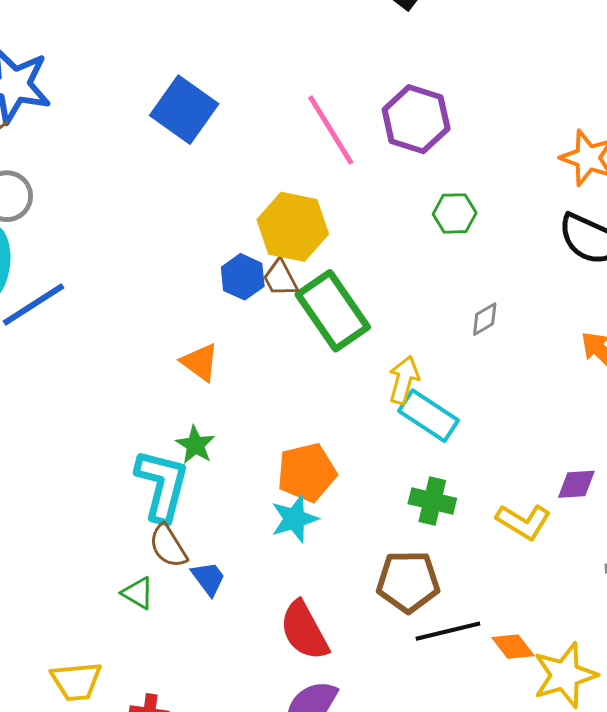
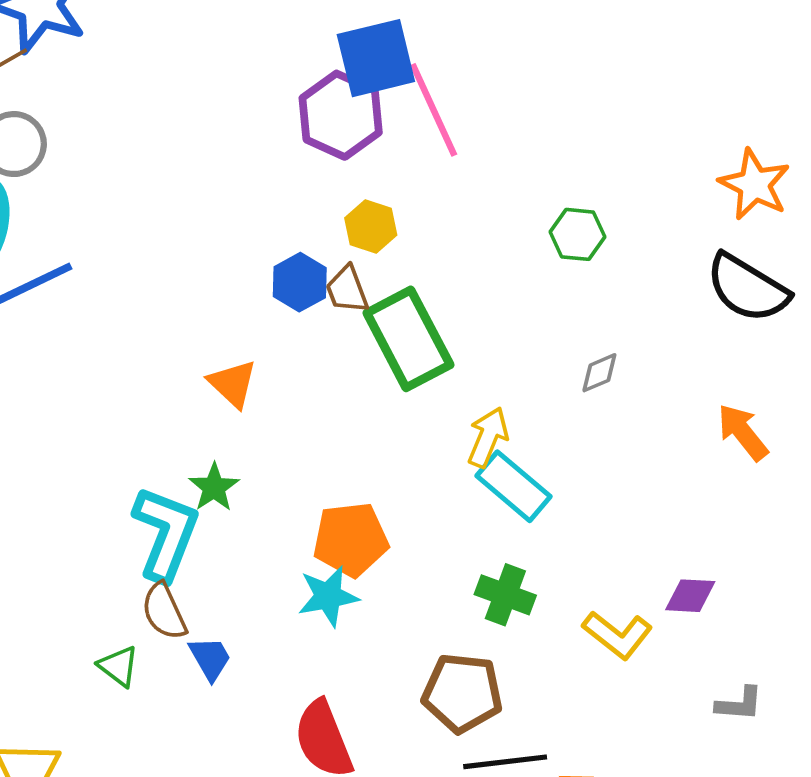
blue square: (184, 110) -> (376, 58), moved, turned 34
purple hexagon: (416, 119) -> (341, 115), moved
yellow hexagon: (293, 227) -> (371, 227), size x0.6

